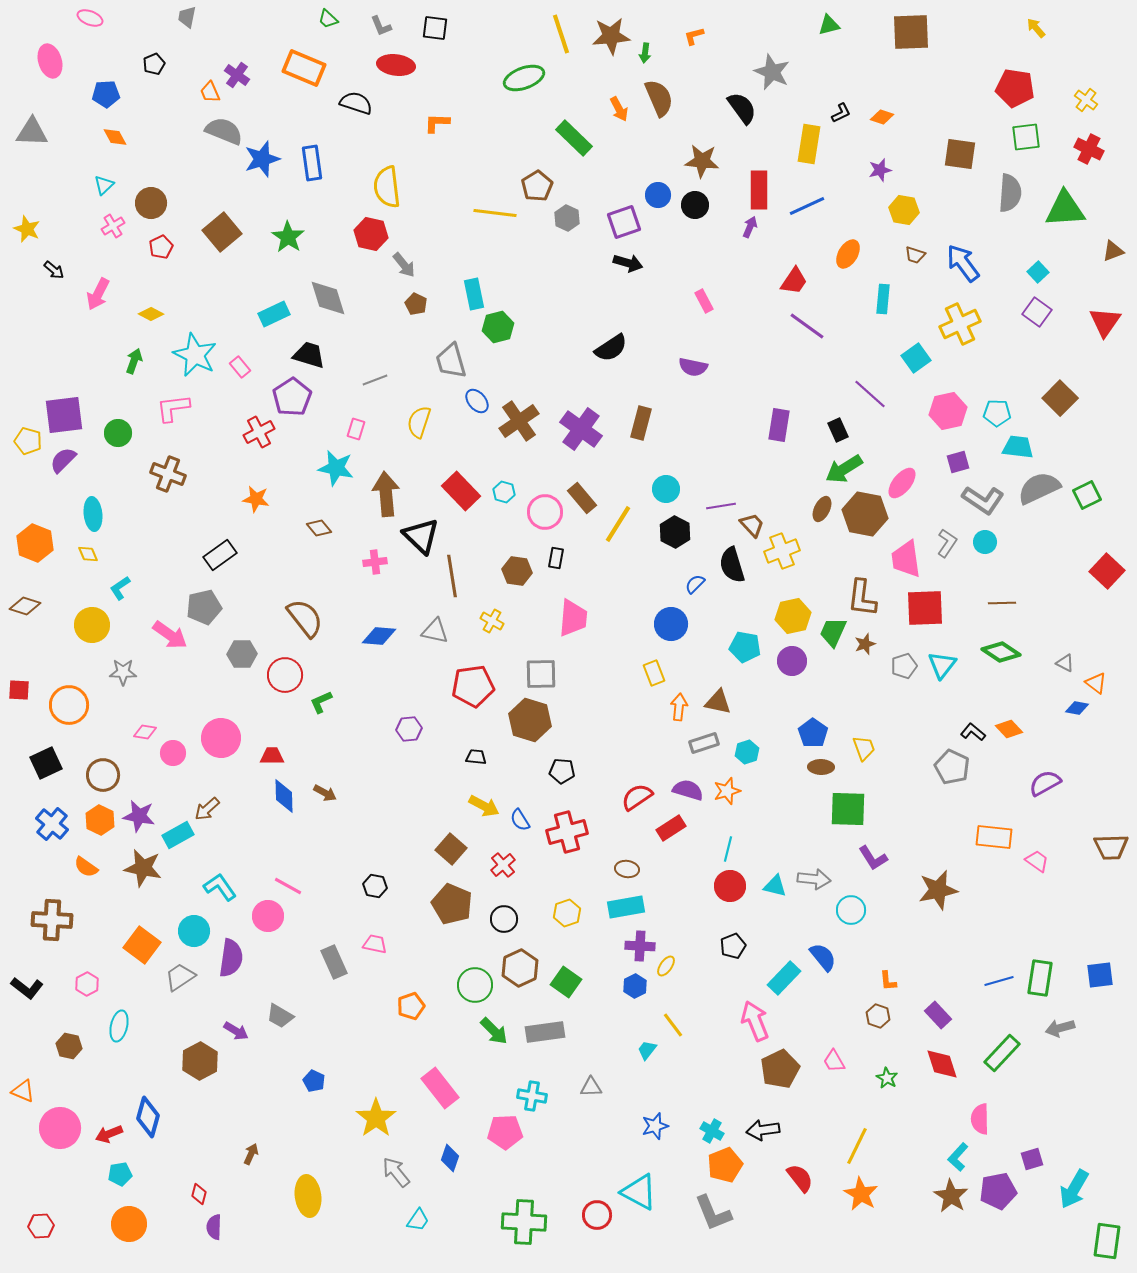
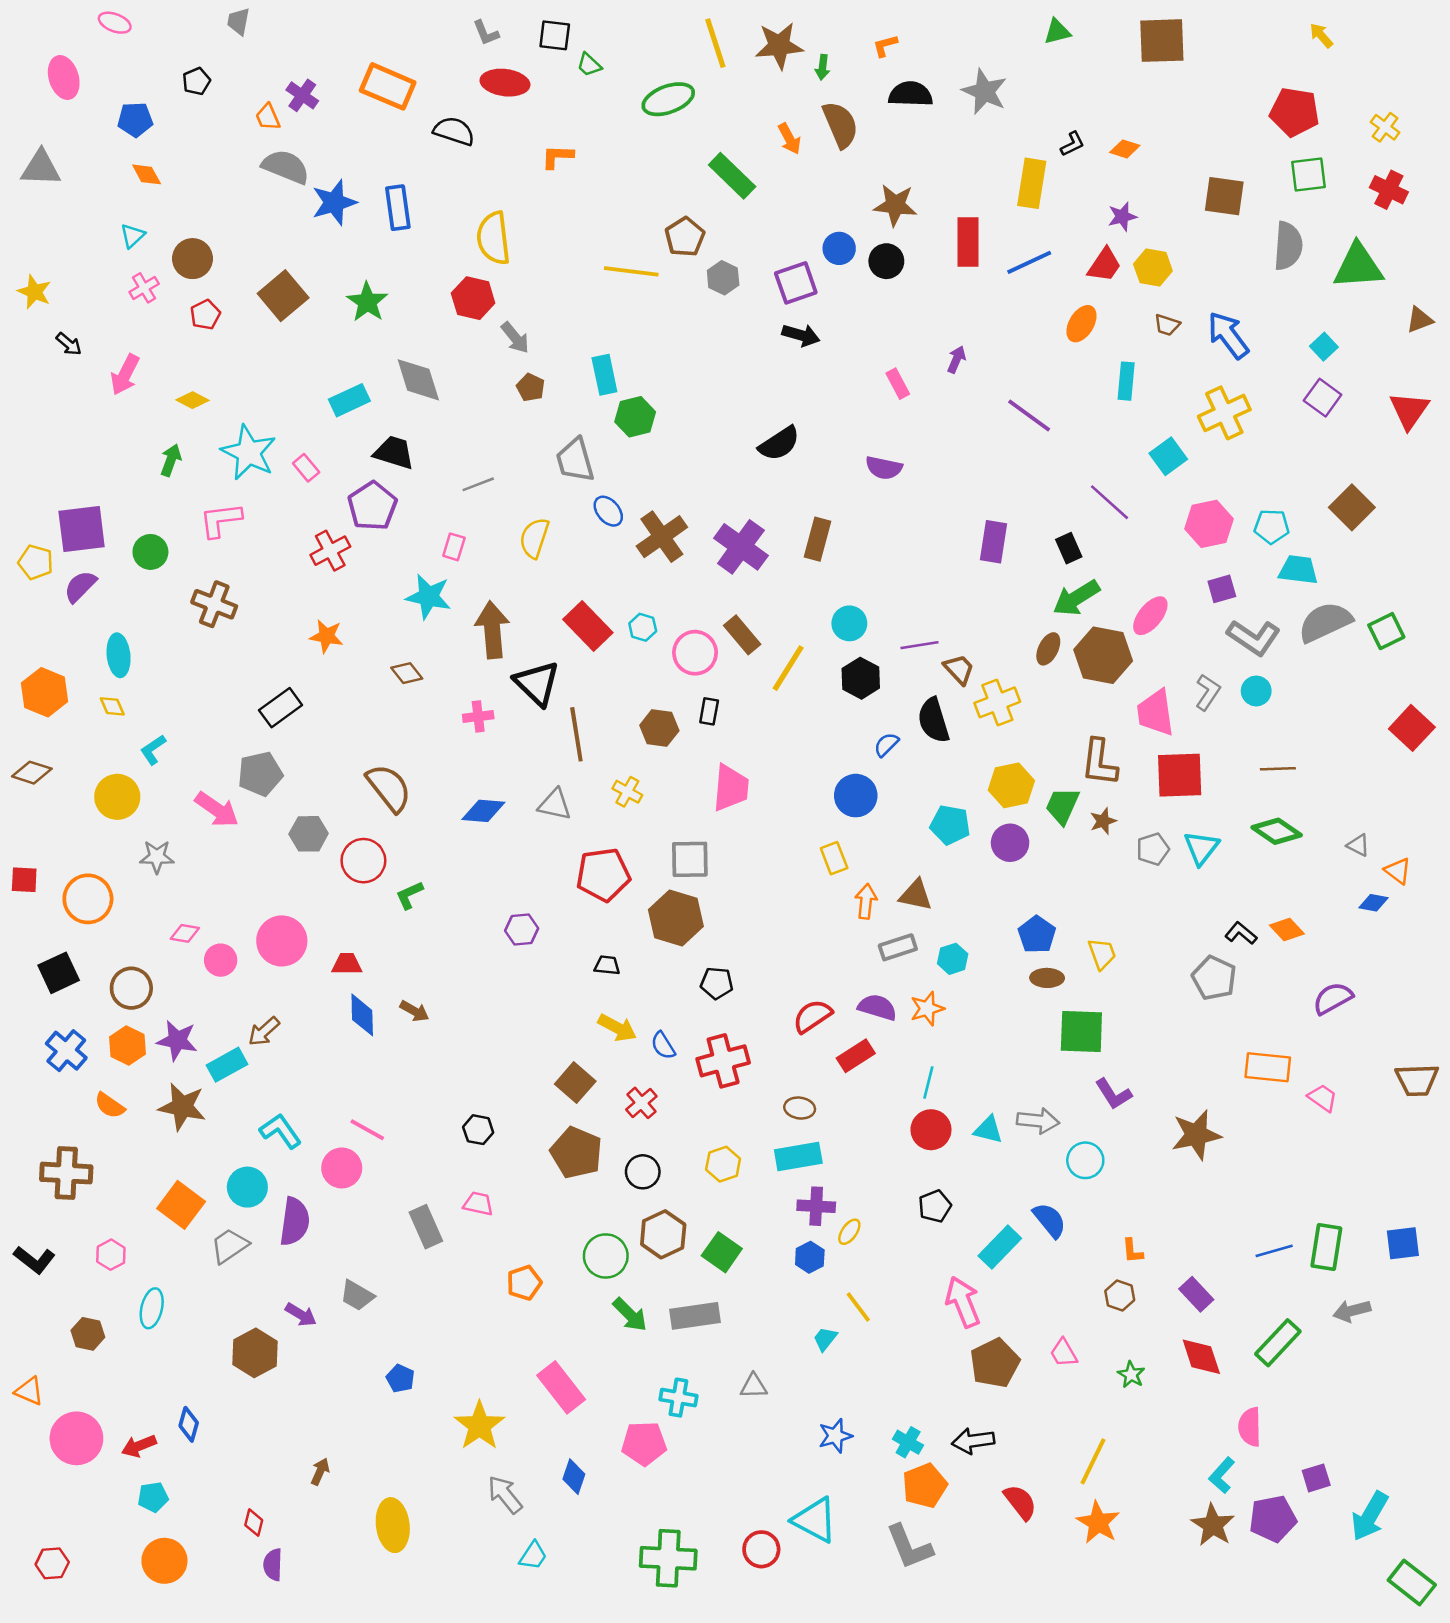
green trapezoid: (328, 19) -> (589, 65), moved
black semicircle: (742, 108) -> (911, 94), moved, turned -52
purple arrow: (750, 227) -> (956, 359), moved
red trapezoid: (794, 281) -> (1104, 265), moved
blue diamond: (148, 1117) -> (189, 1424), size x0.7
green rectangle: (1107, 1241) -> (1412, 1582), turned -60

